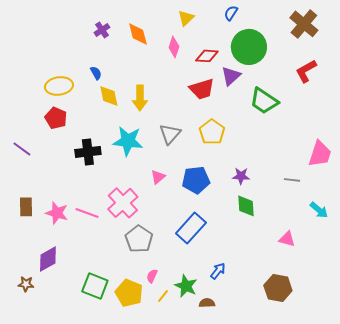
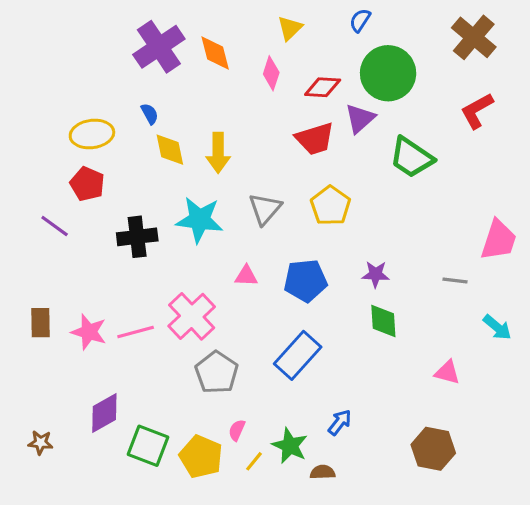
purple cross: (102, 30) -> (159, 47), size x2.0
purple line: (22, 149) -> (55, 226), moved
pink triangle: (158, 177) -> (246, 276), turned 42
pink line: (87, 213) -> (136, 332), turned -35
purple diamond: (48, 259) -> (104, 413), moved

